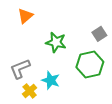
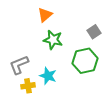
orange triangle: (25, 16) -> (45, 15), moved
yellow cross: (30, 91) -> (28, 86), turned 32

